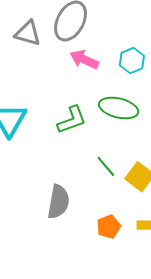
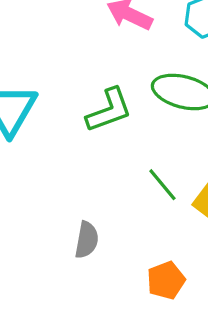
gray semicircle: (58, 202) -> (87, 240), size x0.7

